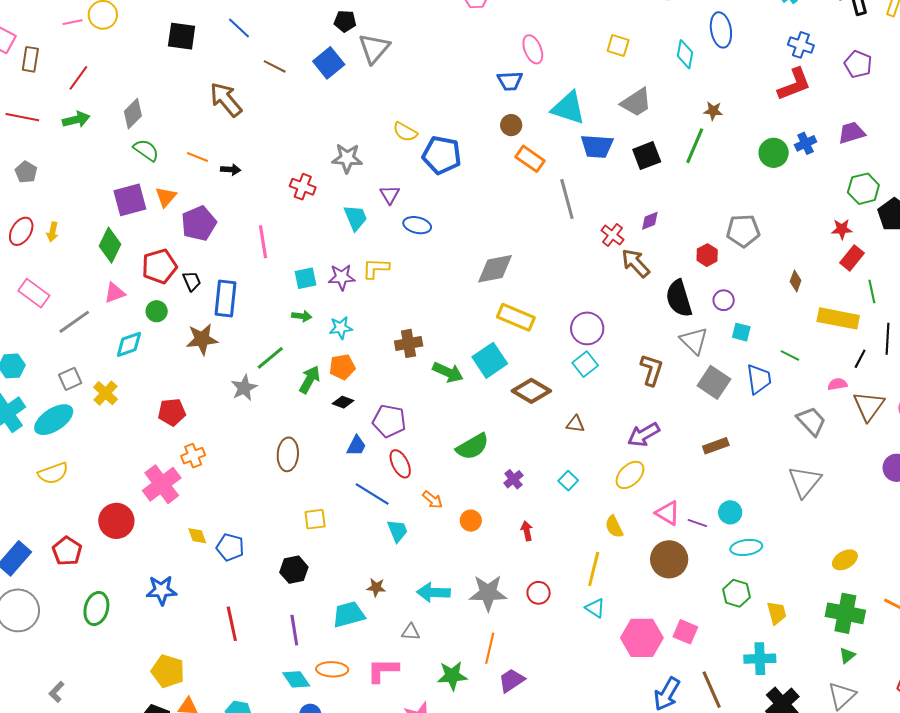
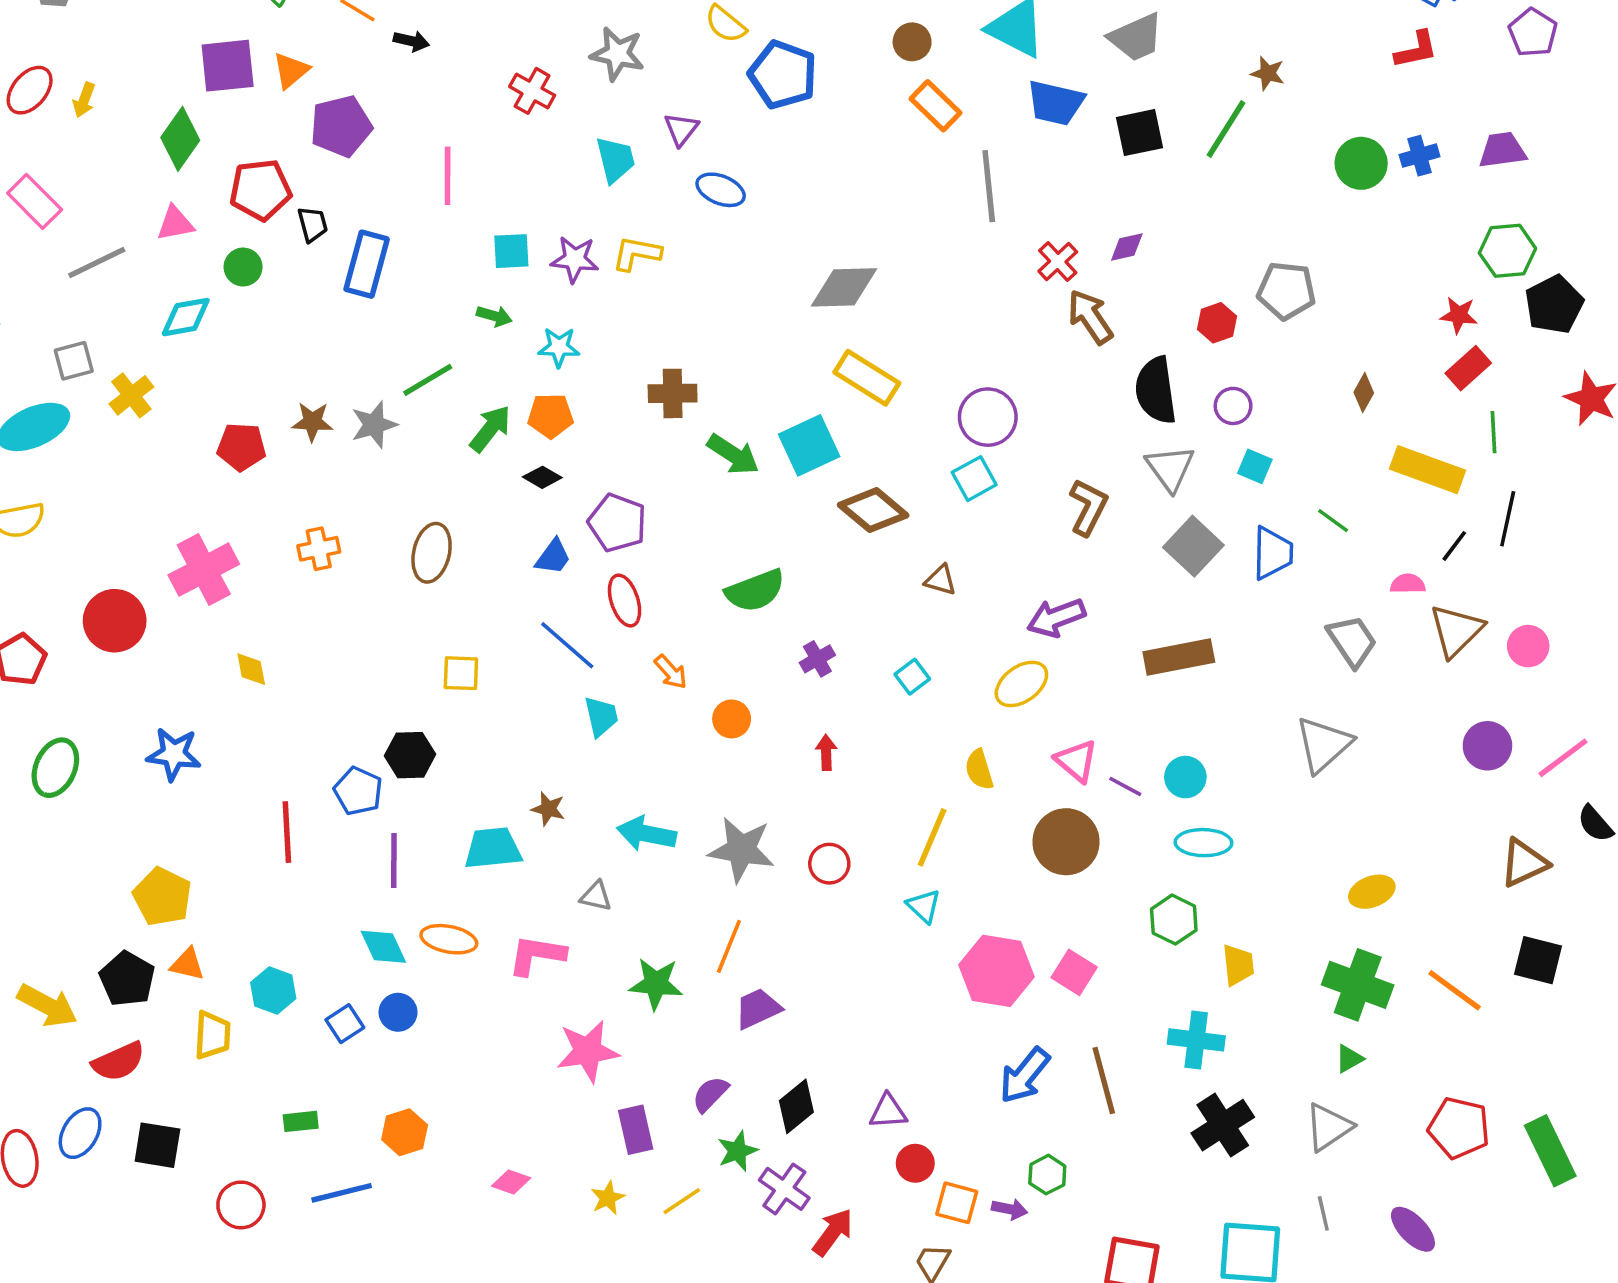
red L-shape: (794, 84) -> (1416, 50), size x0.7
brown star: (202, 339) -> (312, 422), moved, size x0.7
brown rectangle: (716, 446) -> (1179, 657), size x1.5
orange cross: (193, 456) -> (319, 549), moved
blue pentagon: (230, 547) -> (358, 791), moved

